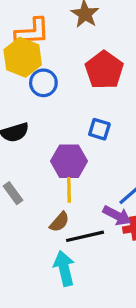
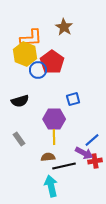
red pentagon: (104, 70) -> (52, 62), moved
blue square: (99, 129) -> (73, 99), turned -32
brown semicircle: (59, 222) -> (48, 157), turned -136

